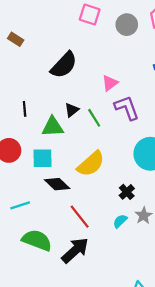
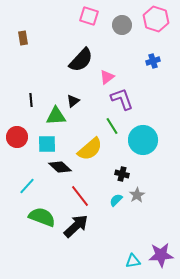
brown rectangle: (16, 39) -> (23, 38), turned 48
black semicircle: (64, 65) -> (81, 60), moved
green line: (94, 118) -> (112, 126), moved
black cross: (127, 192) -> (122, 174), turned -32
cyan line: (20, 205) -> (27, 186), turned -30

